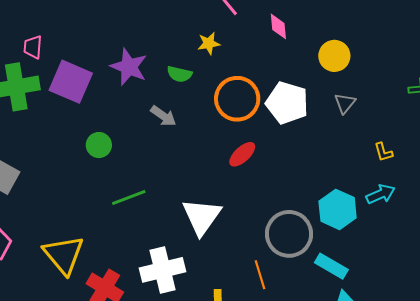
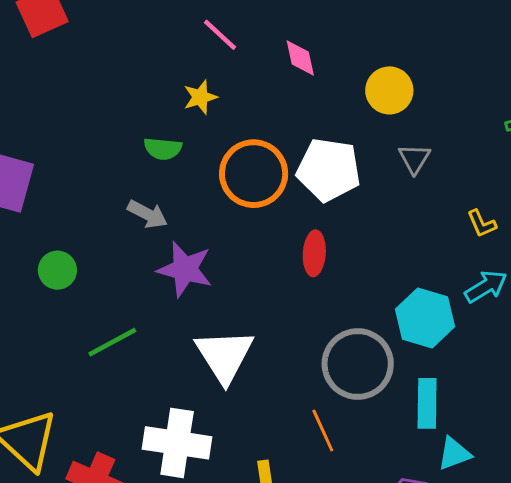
purple star: (129, 67) -> (185, 269), moved
red ellipse: (242, 154) -> (314, 253), moved, turned -36
cyan rectangle: (331, 266) -> (427, 403), turned 68
white cross: (163, 270) -> (177, 443), turned 30

